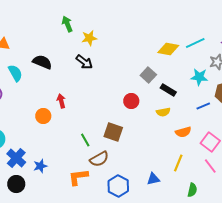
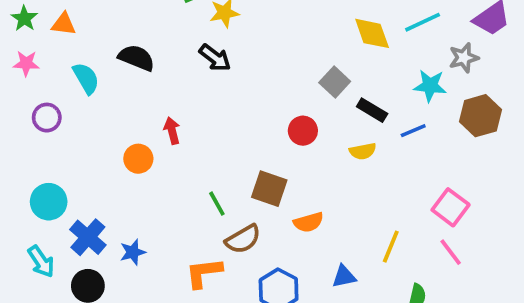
yellow diamond: (168, 49) -> (372, 33), turned 60
blue line: (203, 106) -> (413, 131), moved
orange semicircle: (183, 132) -> (308, 222), moved

